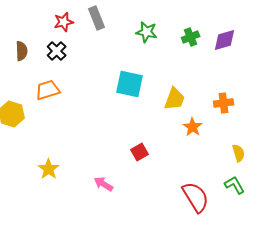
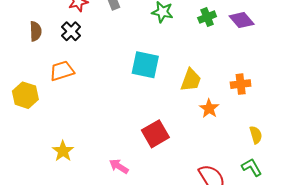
purple diamond: (225, 40) -> (242, 20), turned 65
red square: (140, 152) -> (155, 134), size x1.5

